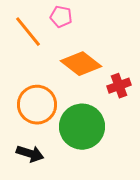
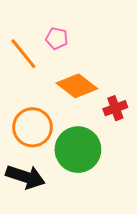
black arrow: (30, 154) -> (25, 177), size x1.4

